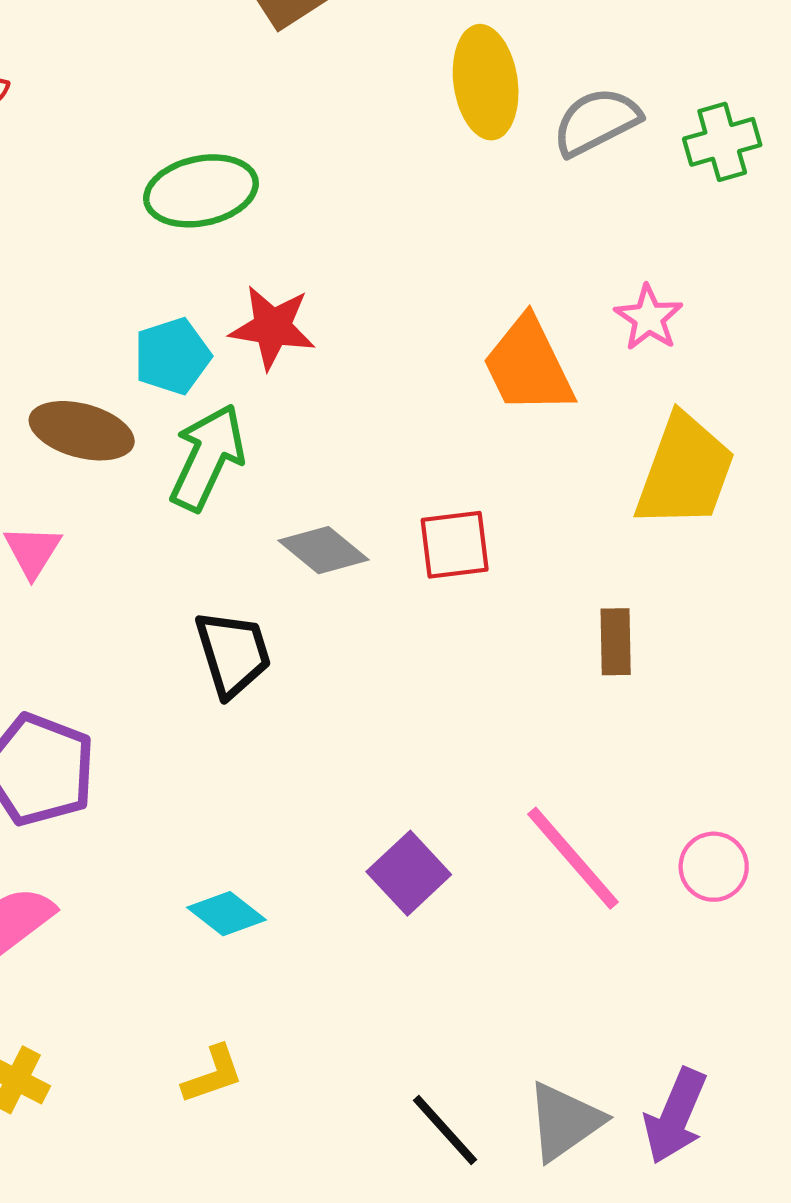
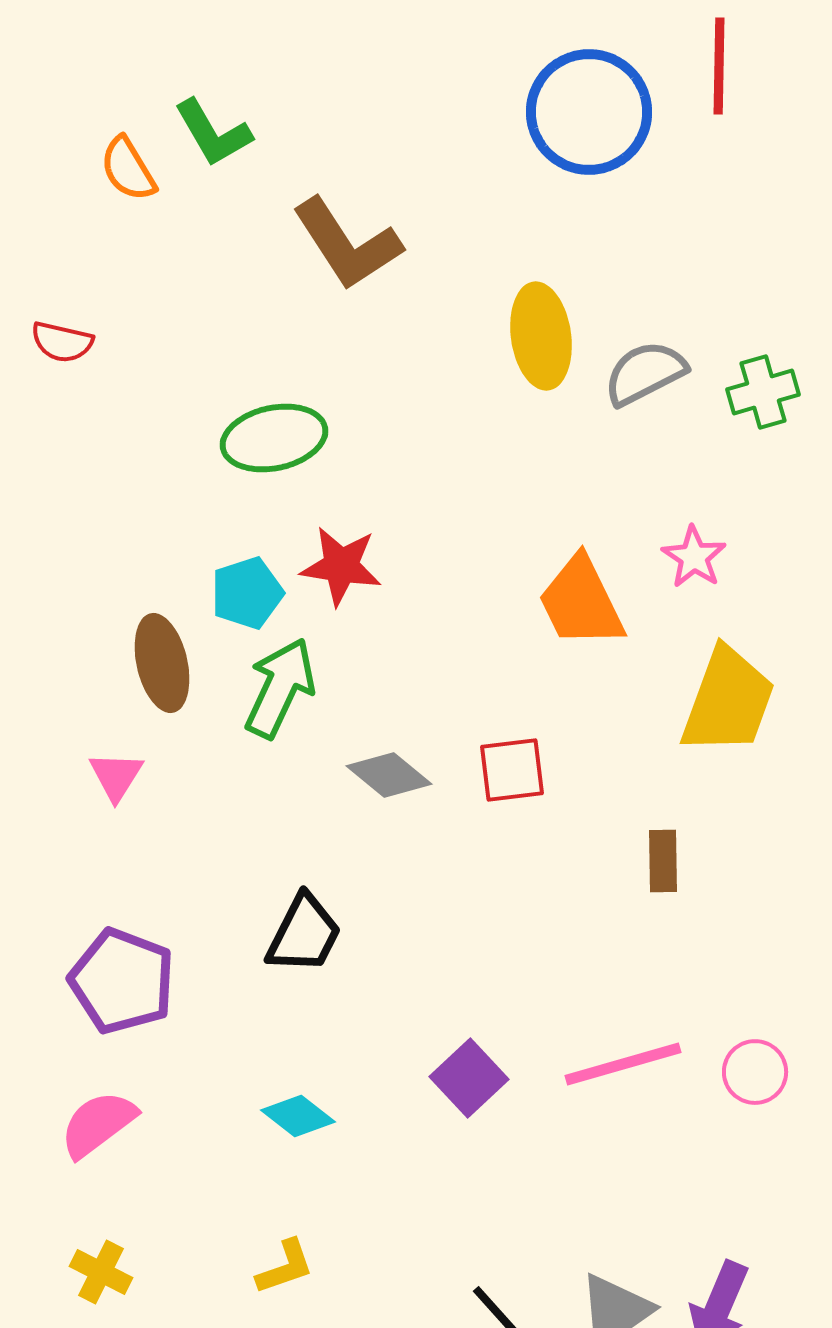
brown ellipse: (82, 431) -> (162, 663), turned 62
black trapezoid: (233, 654) -> (304, 934), moved, turned 44
pink line: (573, 858) -> (623, 1064), turned -65

